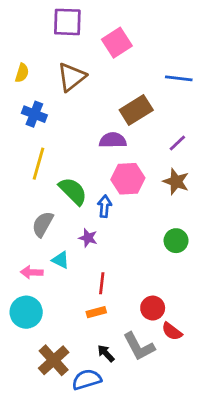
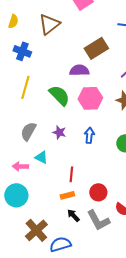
green semicircle: (73, 191) -> (59, 95), moved
blue arrow: (105, 206) -> (89, 135), moved
purple star: (88, 238) -> (59, 132), moved
red circle: (153, 308) -> (98, 192), moved
black arrow: (106, 353) -> (73, 215), moved

